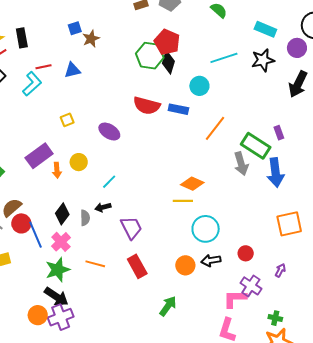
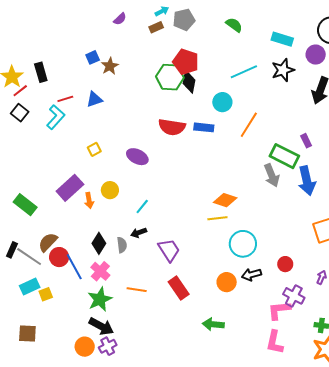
orange line: (215, 128) -> (249, 125), moved
green arrow: (168, 306) -> (213, 324), turned -115
purple cross: (61, 317) -> (108, 346), size x0.7

